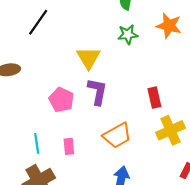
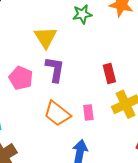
orange trapezoid: (117, 135) -> (57, 114), moved, turned 68
pink rectangle: (69, 146) -> (88, 112), moved

